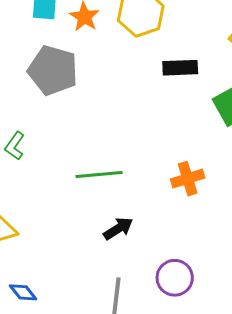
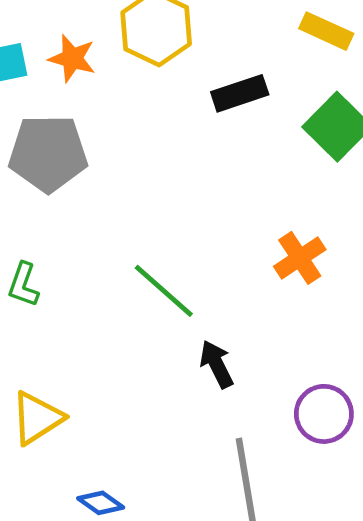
green line: (99, 175) -> (164, 291), turned 63
black arrow: (118, 229) -> (217, 364), turned -68

